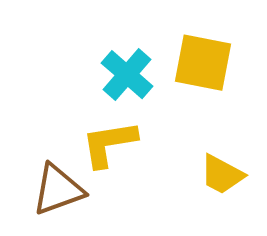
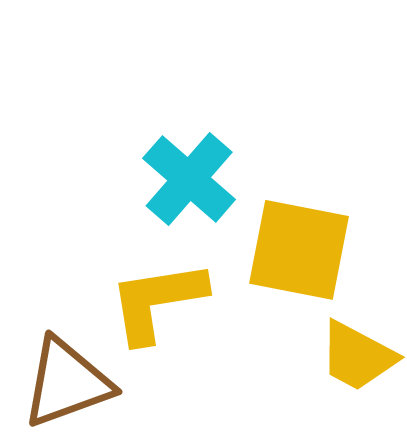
yellow square: (203, 63) -> (299, 250), moved

